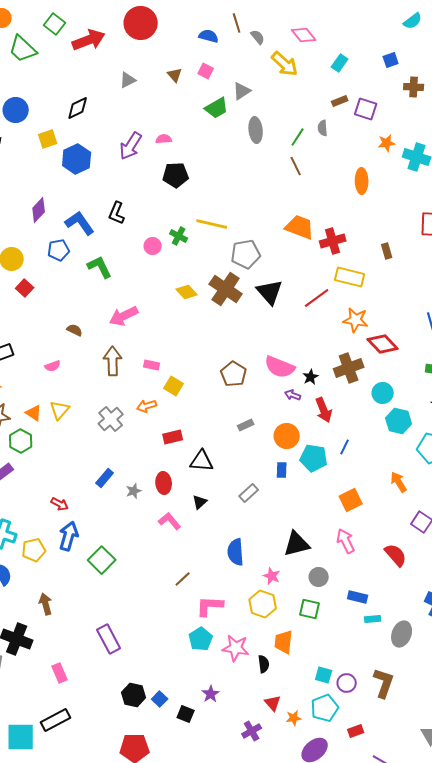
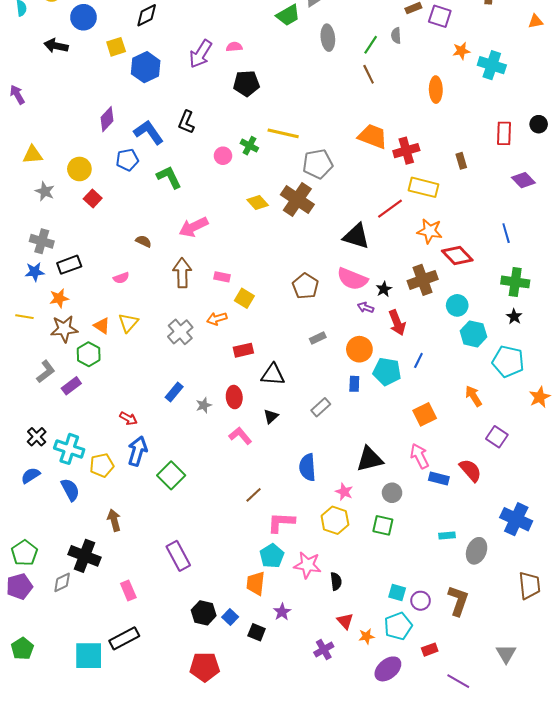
black triangle: (270, 292) -> (356, 236), moved, turned -32
blue rectangle: (358, 597) -> (439, 479), moved
orange trapezoid: (284, 642) -> (256, 583), moved

